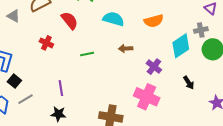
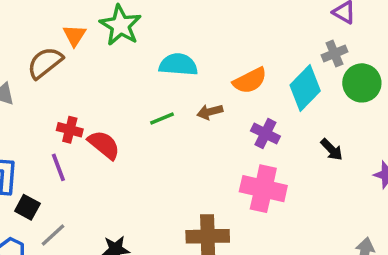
red semicircle: (70, 21) -> (104, 145), moved
orange semicircle: (154, 21) -> (250, 81), moved
green line: (87, 54) -> (162, 118), moved
purple line: (61, 88) -> (58, 167), moved

